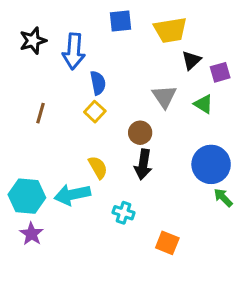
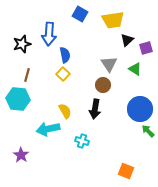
blue square: (121, 21) -> (80, 14), turned 35
black star: (33, 41) -> (22, 44), moved
brown circle: (140, 133) -> (103, 85), moved
cyan hexagon: (27, 196) -> (18, 99), moved
orange square: (167, 243) -> (126, 171), moved

